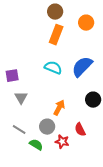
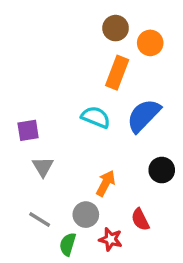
brown circle: (55, 12) -> (116, 28), moved
orange rectangle: (56, 35) -> (117, 73), moved
green semicircle: (36, 145) -> (68, 244), turned -104

